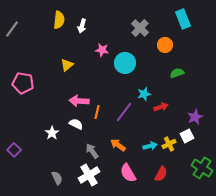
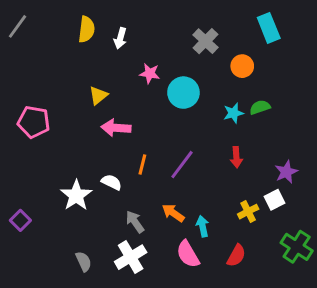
gray line: (12, 29) -> (17, 26), moved
cyan star: (144, 94) -> (233, 113), moved
pink arrow: (79, 101) -> (116, 128), moved
red arrow: (161, 107) -> (236, 157), turned 104
white star: (52, 133) -> (76, 195), size x1.5
cyan arrow: (150, 146) -> (203, 226), moved, turned -88

